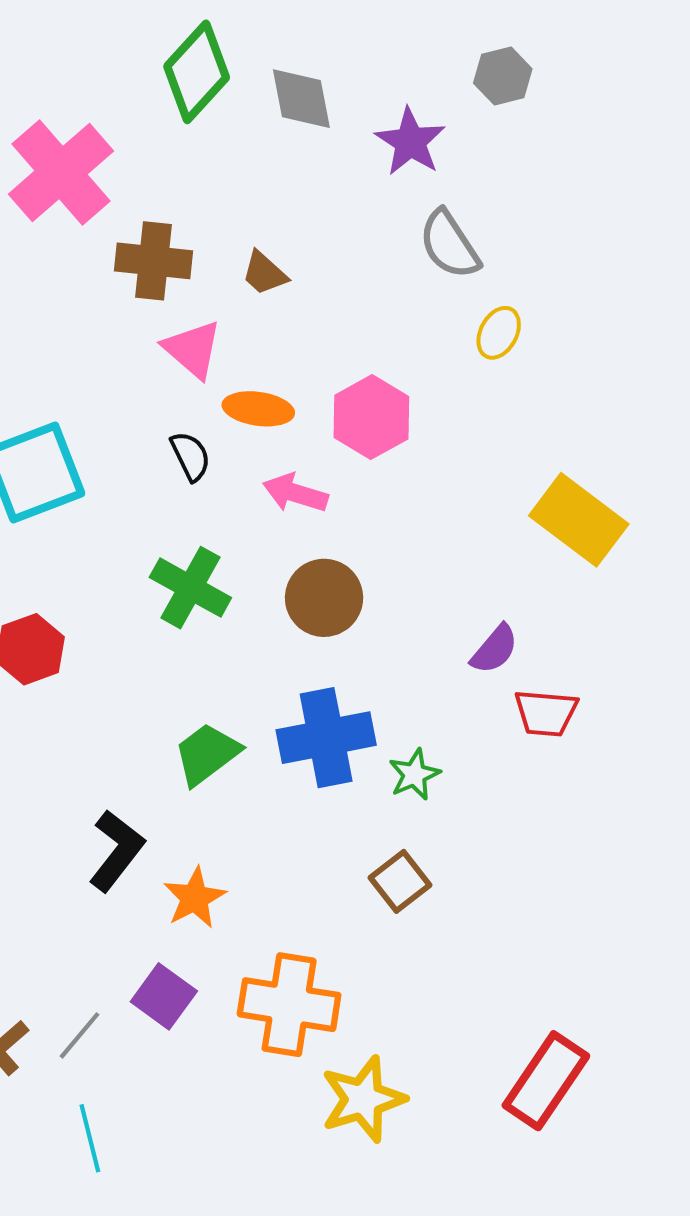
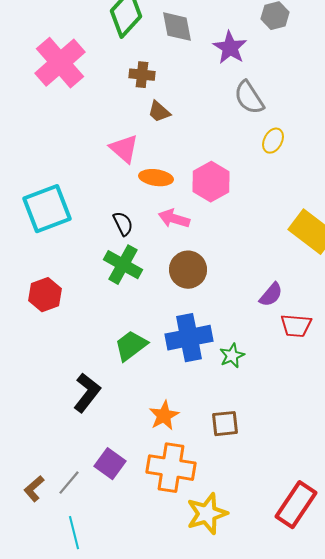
brown cross: (154, 261) -> (142, 75), moved, size x0.7
black semicircle: (190, 456) -> (123, 224), moved
brown square: (400, 881) -> (225, 424), moved, turned 32
orange star: (195, 898) -> (164, 416), moved

